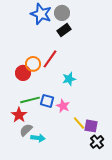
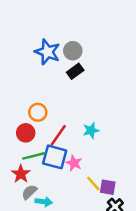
red line: (50, 59) -> (58, 135), moved
red circle: (23, 73) -> (26, 133), moved
cyan star: (69, 79) -> (91, 130), moved
blue square: (47, 101) -> (55, 157), size x1.5

